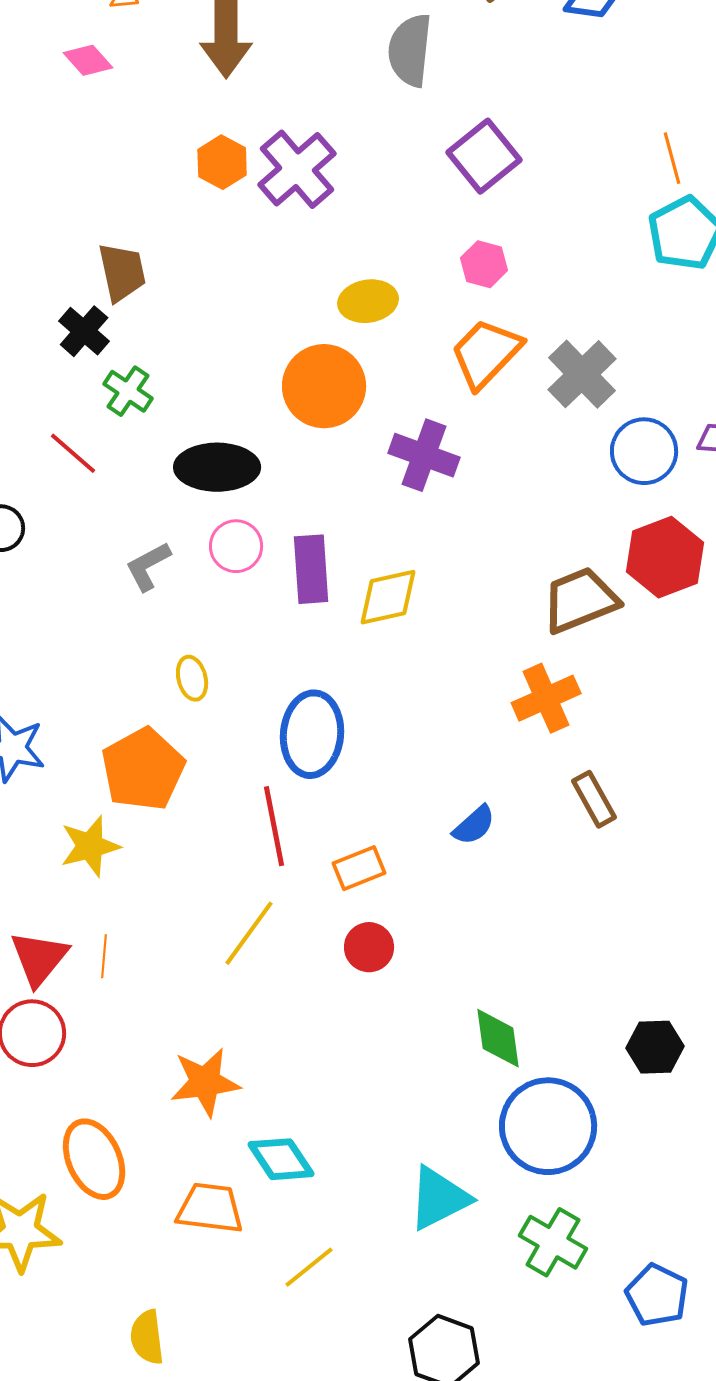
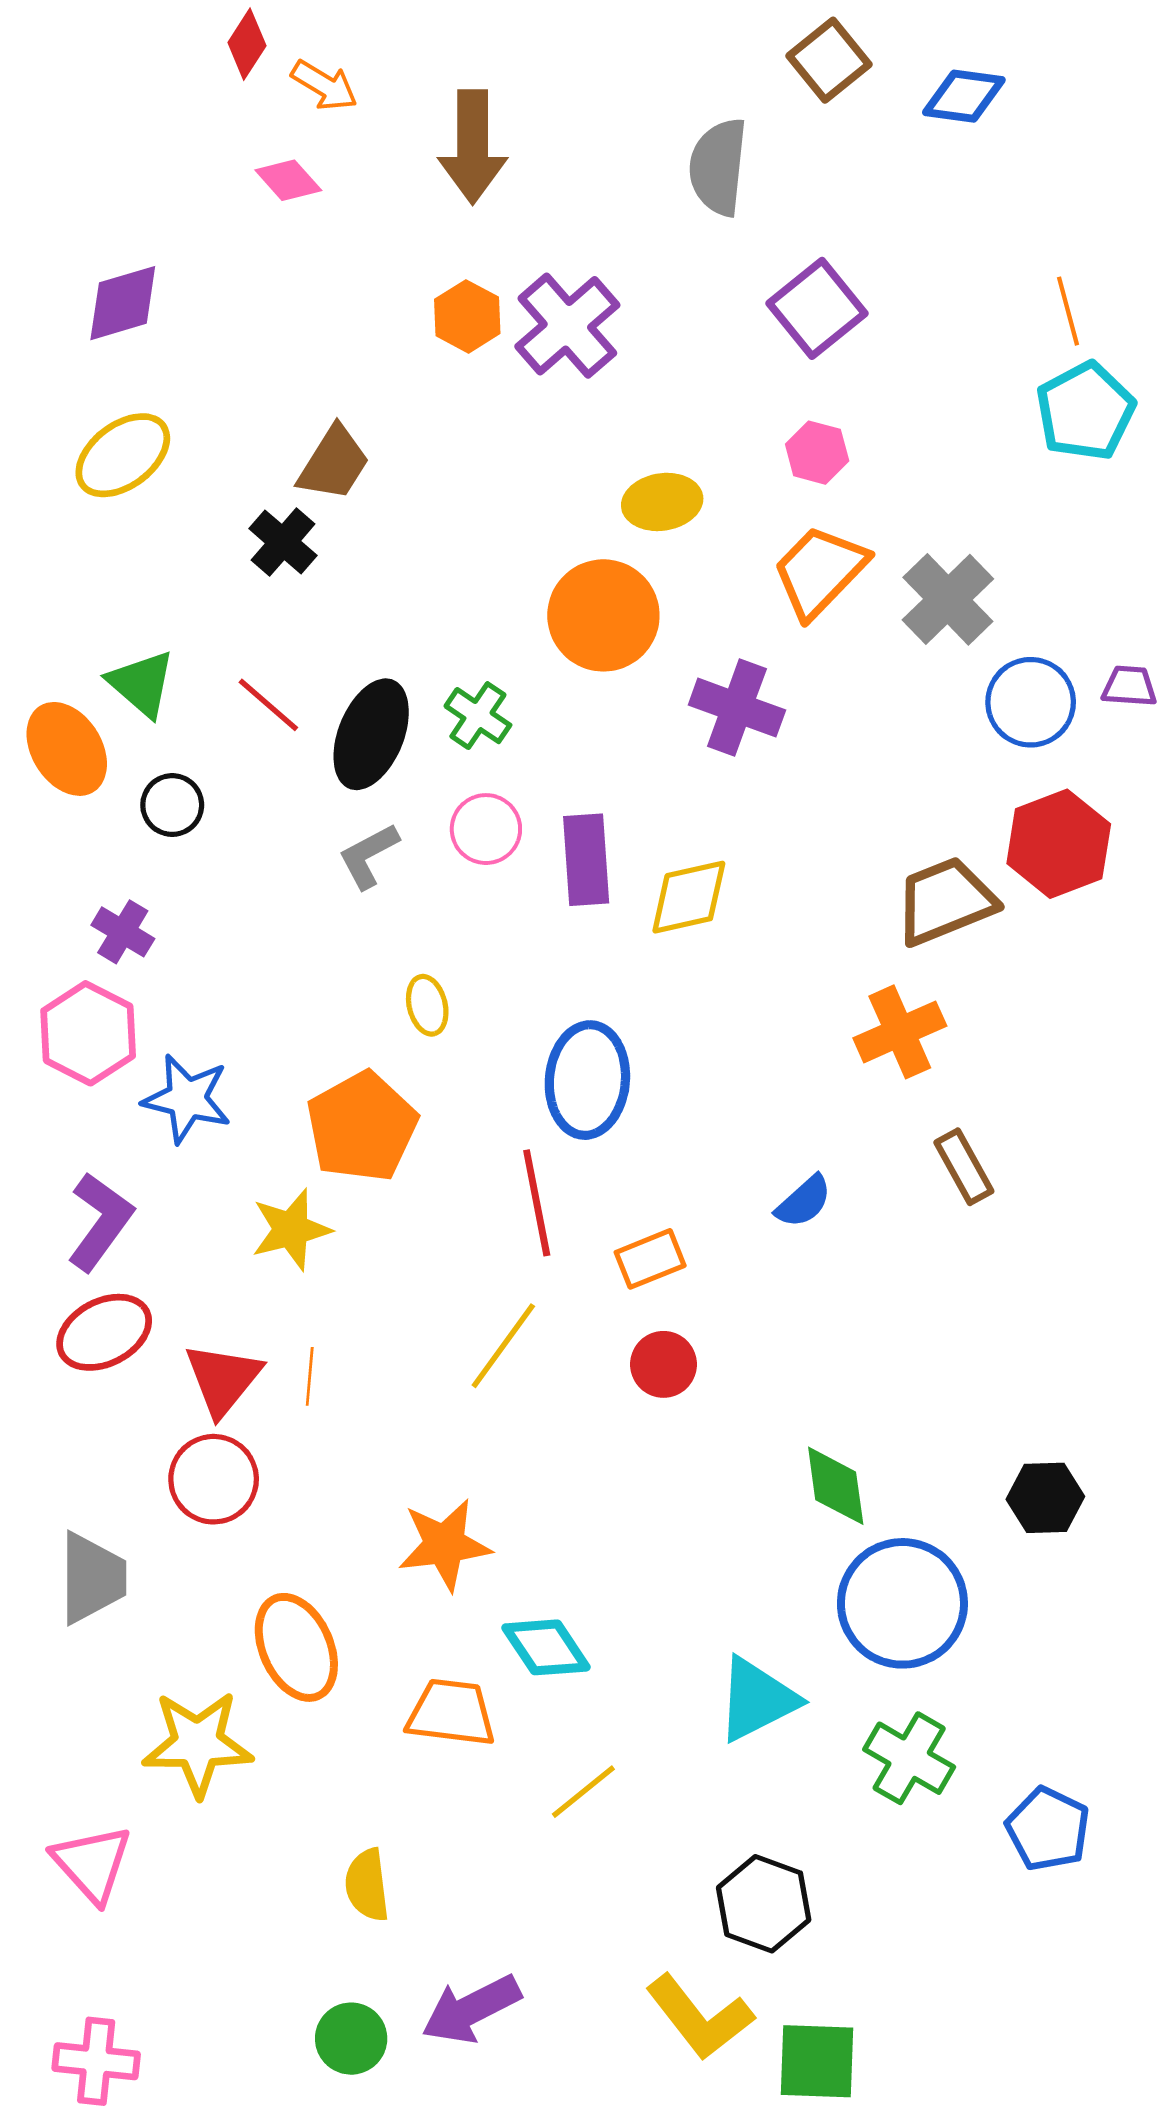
brown trapezoid: (122, 272) -> (334, 463), turned 44
green cross: (128, 391) -> (478, 716), moved
black ellipse: (217, 467) -> (371, 734), moved, turned -68

